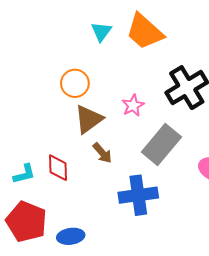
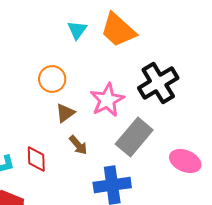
pink star: (133, 105) -> (107, 100), size x1.6
brown triangle: (89, 119) -> (65, 113), size x0.7

